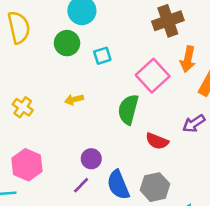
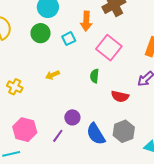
orange arrow: (188, 59) -> (86, 21), moved
green semicircle: (128, 109) -> (94, 76), size x0.6
purple line: (81, 185) -> (58, 136), moved

